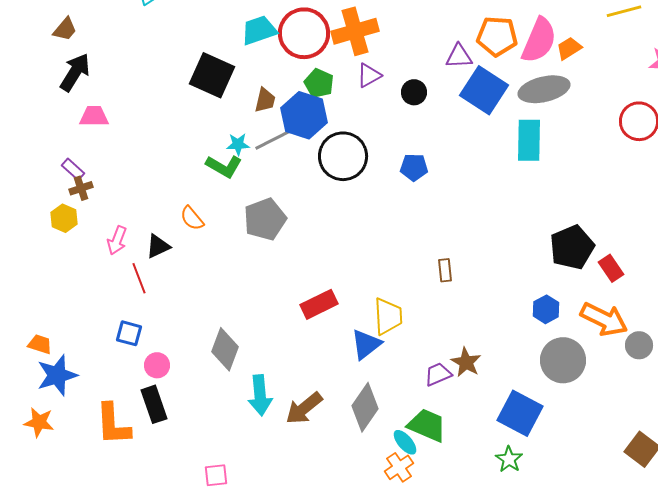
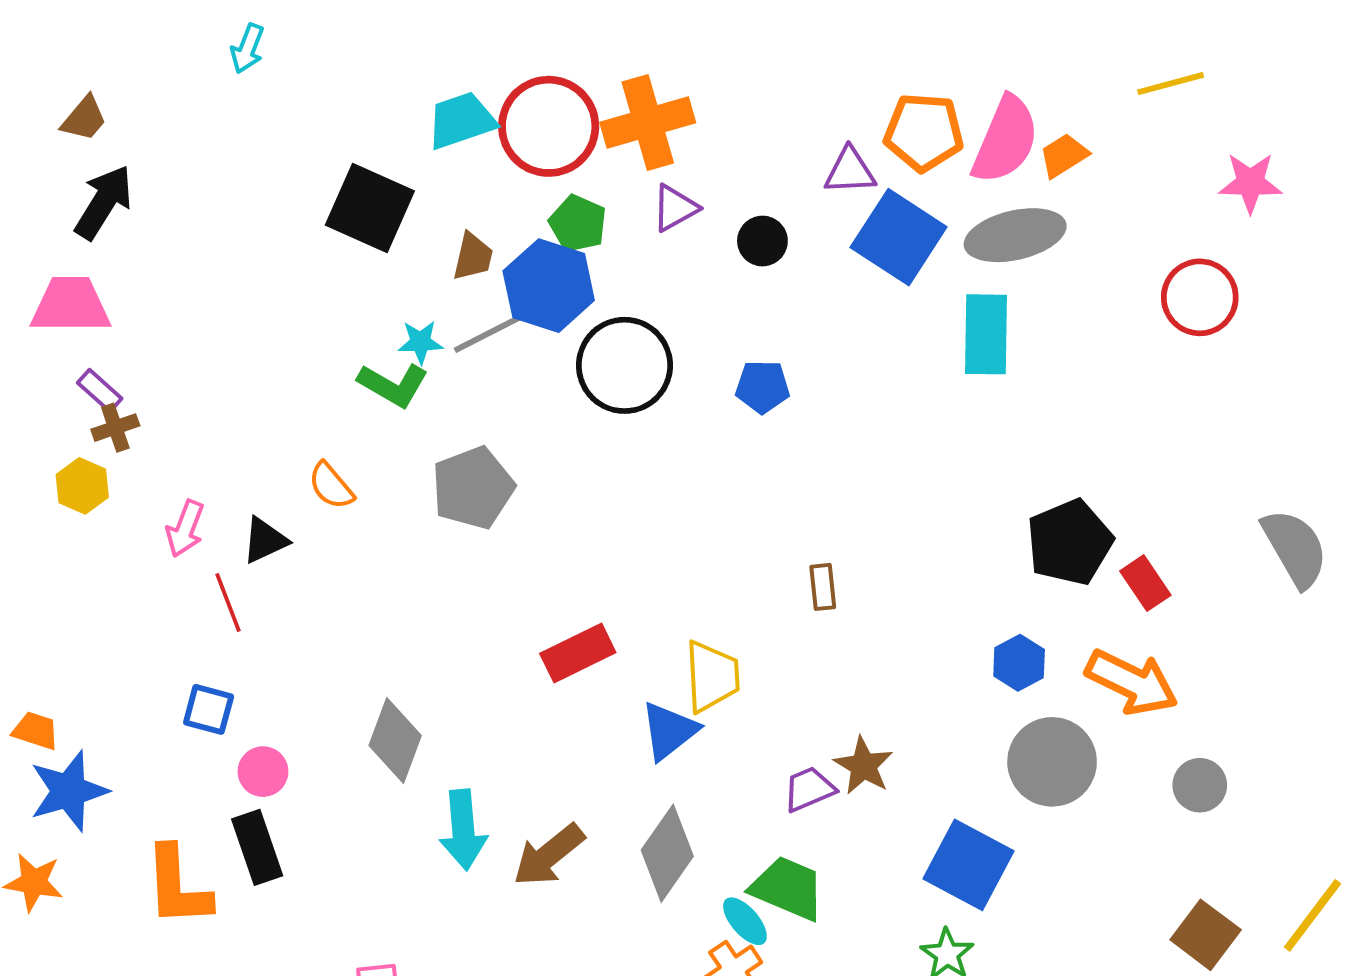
pink trapezoid: (94, 116) -> (71, 305), moved, size x1.4
gray circle: (639, 345) -> (1200, 785), moved

